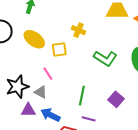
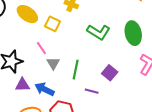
yellow square: (59, 49) -> (52, 24), turned 35
gray triangle: (41, 92) -> (53, 63), moved, turned 32
purple line: (89, 119) -> (92, 91), moved

